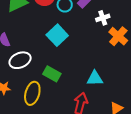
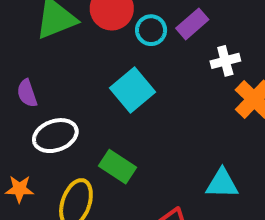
cyan triangle: (95, 78) -> (222, 183), moved

